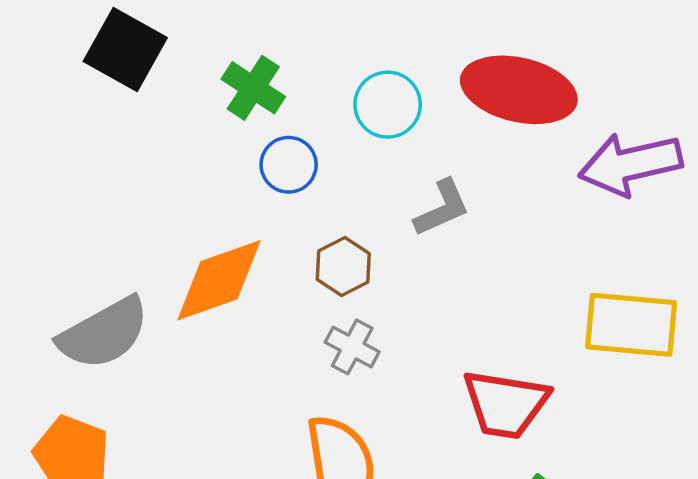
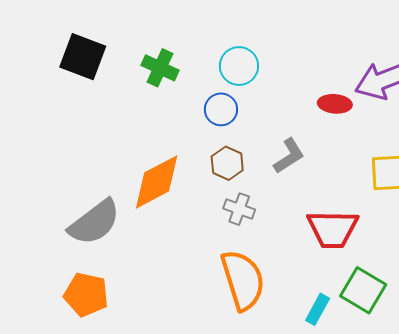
red ellipse: (519, 90) -> (335, 104), moved, size x0.5
blue circle: (289, 165) -> (221, 109), moved
gray L-shape: (442, 208) -> (289, 156), moved

